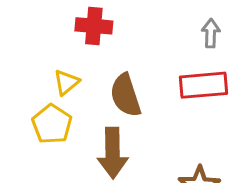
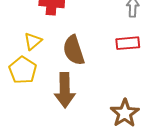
red rectangle: (204, 85) -> (128, 43), size x0.7

